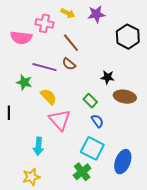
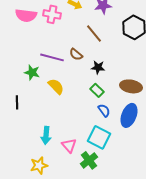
pink semicircle: (21, 38) -> (26, 15), moved
brown line: (71, 43) -> (94, 33), moved
black star: (108, 77) -> (98, 67), moved
pink triangle: (60, 120) -> (69, 145), moved, size x0.7
blue ellipse: (123, 162) -> (129, 115), moved

